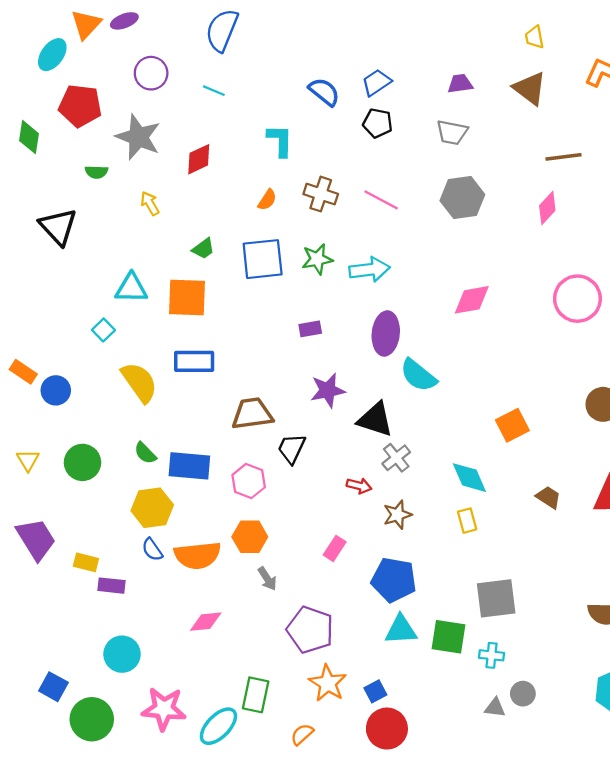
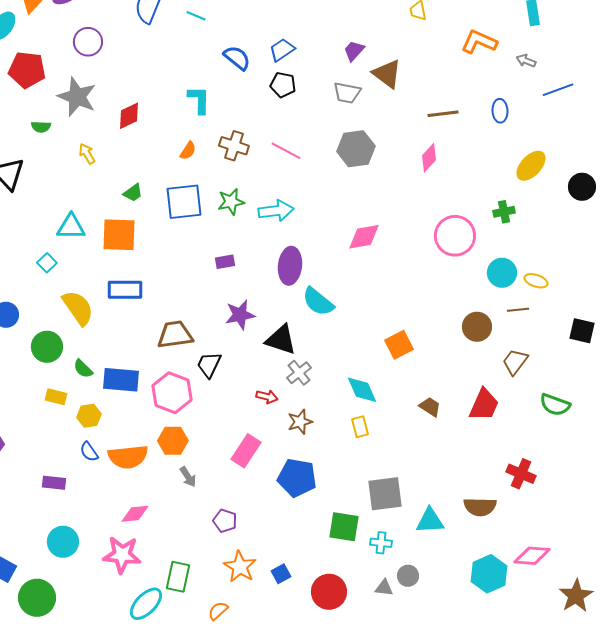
purple trapezoid: (460, 84) -> (354, 51), turned -40
brown triangle: (530, 88) -> (387, 74), moved
cyan line: (214, 91) -> (196, 16), moved
green circle: (82, 462) -> (47, 347), moved
pink hexagon: (249, 481) -> (172, 393), size x1.4
yellow hexagon: (152, 508) -> (89, 416), size x0.7
pink rectangle: (335, 548) -> (246, 451), size x1.5
yellow rectangle: (86, 562) -> (56, 397), moved
purple pentagon: (310, 630) -> (225, 521), size x0.6
cyan triangle: (401, 630) -> (430, 521), moved
pink star: (164, 709) -> (122, 555), moved
red circle: (387, 729) -> (329, 592), moved

